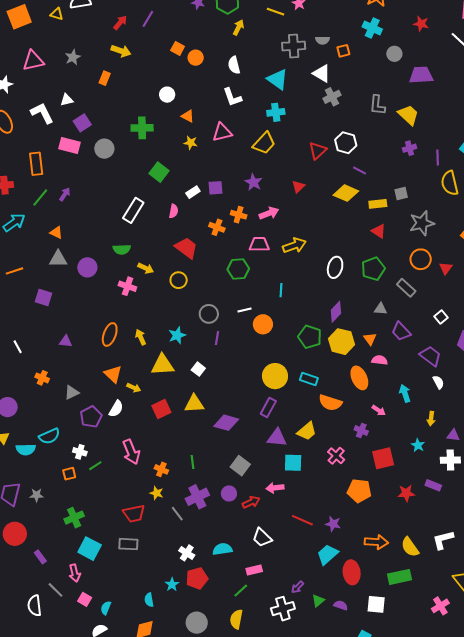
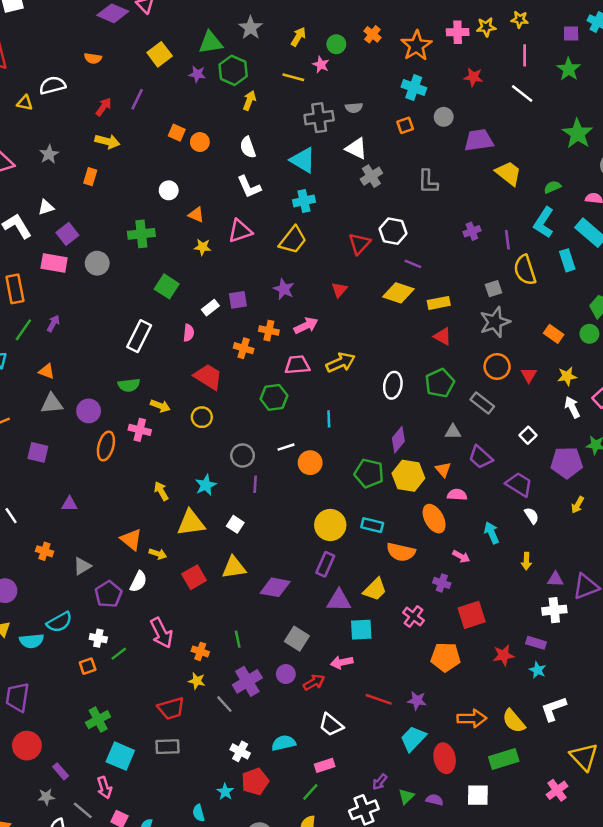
orange square: (343, 51) -> (405, 125), moved
yellow trapezoid: (408, 115) -> (508, 173), moved
gray square: (401, 194) -> (493, 289), moved
orange ellipse: (110, 334) -> (106, 446), moved
cyan star: (418, 445) -> (538, 670), moved
gray star: (36, 495) -> (46, 797), moved

